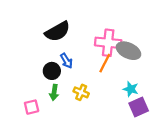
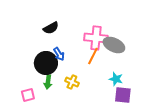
black semicircle: (57, 32) -> (51, 28), size x0.7
black circle: (52, 71) -> (46, 63), size x1.5
purple square: (139, 107) -> (123, 95), turned 30

